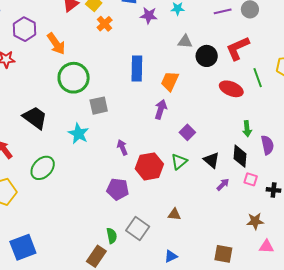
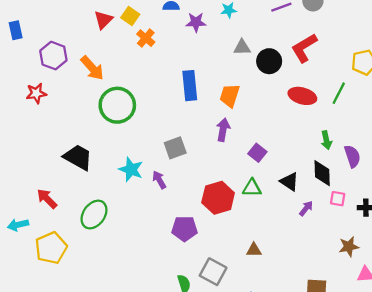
green line: (258, 78) -> (339, 93), moved, turned 54
gray square: (99, 106) -> (175, 148), moved
purple arrow: (122, 147) -> (159, 180), moved
green triangle: (179, 162) -> (252, 188), turned 48

